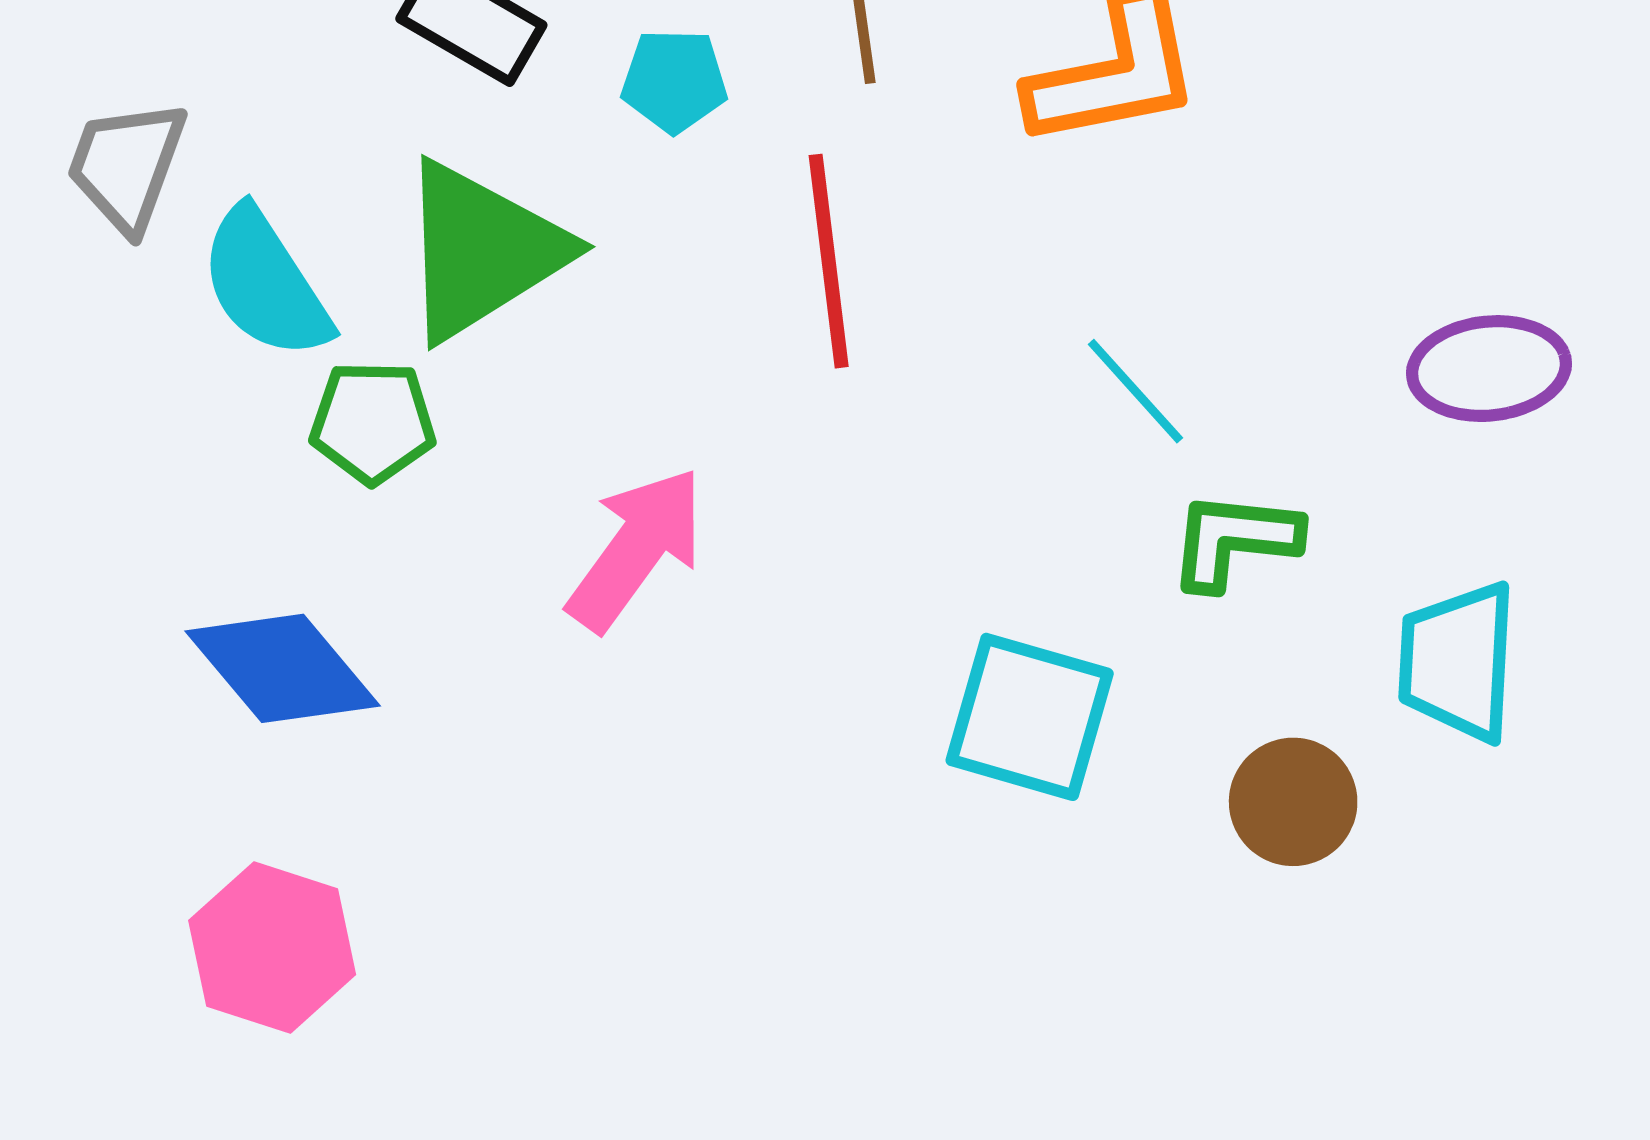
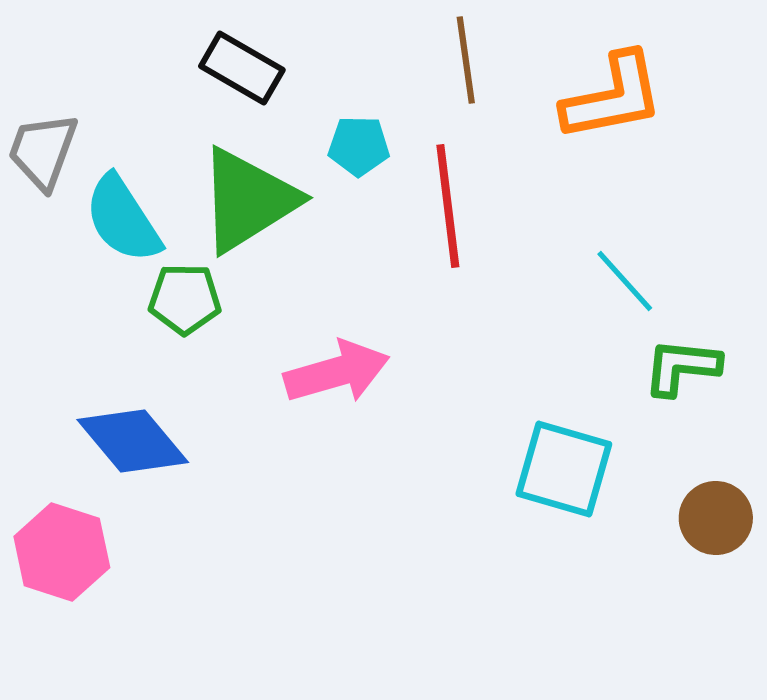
cyan pentagon: (674, 81) -> (359, 146), moved
pink arrow: (636, 549) -> (337, 372), turned 38
pink hexagon: (272, 947) -> (62, 552), moved

